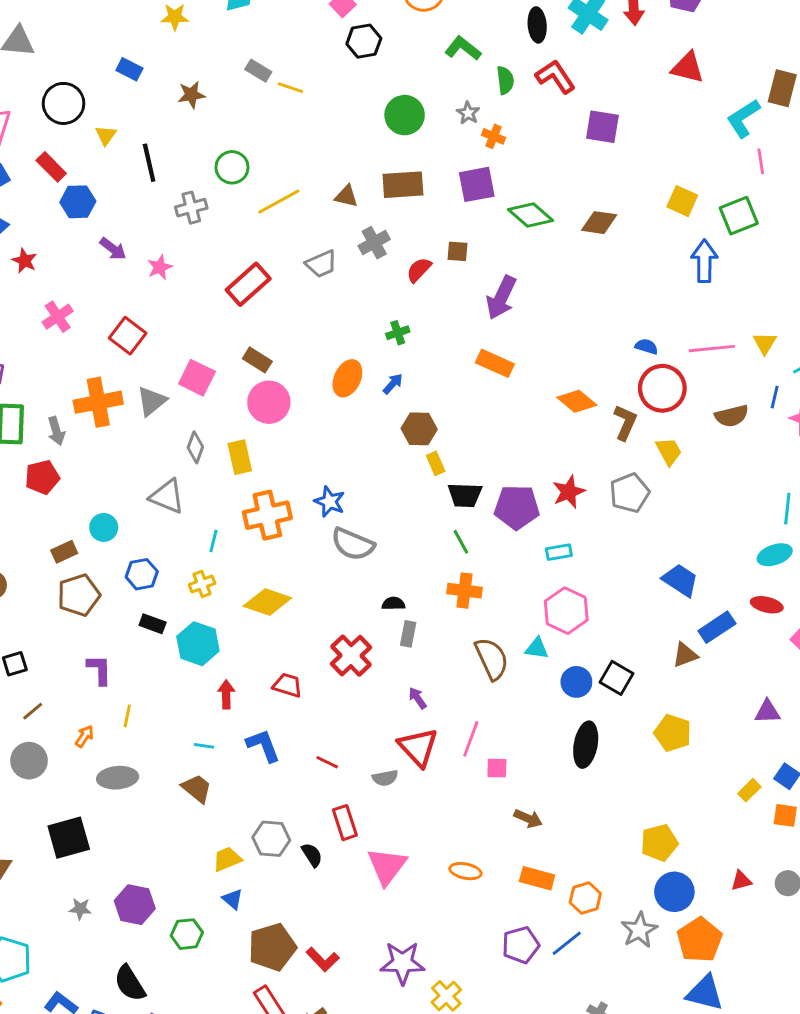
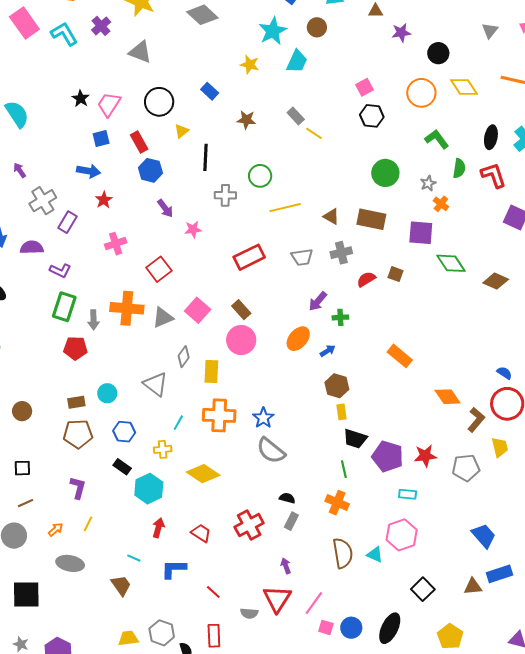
purple arrow: (501, 298) -> (318, 301), moved, size x0.7
blue circle: (576, 682) -> (351, 628), moved
blue L-shape: (263, 746) -> (174, 569), turned -84

